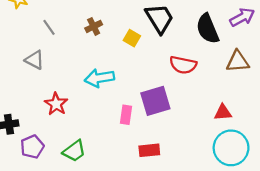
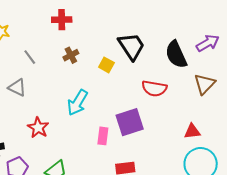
brown triangle: (238, 61) -> (205, 84), turned -40
cyan arrow: (99, 78) -> (77, 103), turned -48

